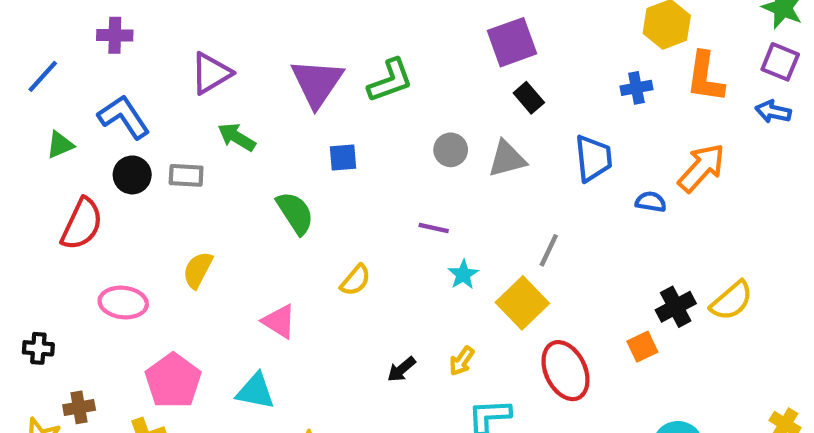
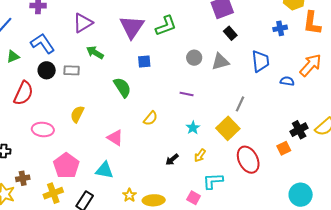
cyan star: (463, 275) -> (193, 128), moved

